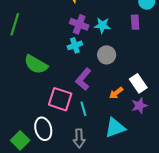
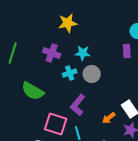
purple cross: (79, 24) -> (52, 53), moved
cyan star: (102, 25) -> (83, 53), moved
gray circle: (107, 55) -> (92, 74), moved

